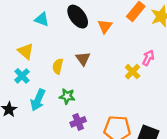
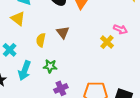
yellow triangle: (26, 51) -> (18, 19), moved
pink arrow: (148, 58) -> (120, 29), turned 88

